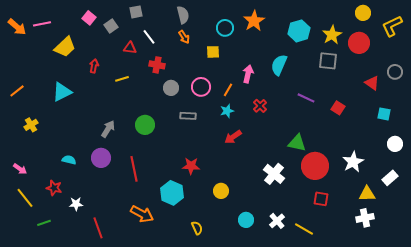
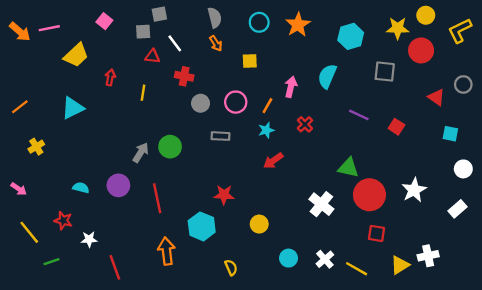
gray square: (111, 26) -> (143, 32), moved, turned 32
cyan circle: (225, 28) -> (259, 22), moved
yellow star: (332, 35) -> (398, 28), moved, turned 30
yellow line: (122, 79) -> (143, 93), turned -64
gray arrow: (108, 129) -> (141, 153), moved
pink arrow: (20, 169) -> (19, 189), moved
yellow triangle: (367, 194) -> (400, 265), moved, turned -30
orange arrow: (142, 214) -> (167, 251), turned -125

